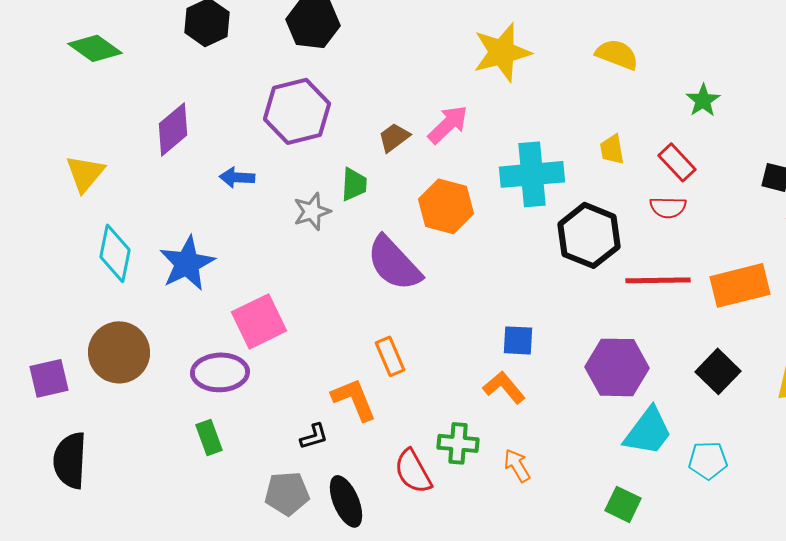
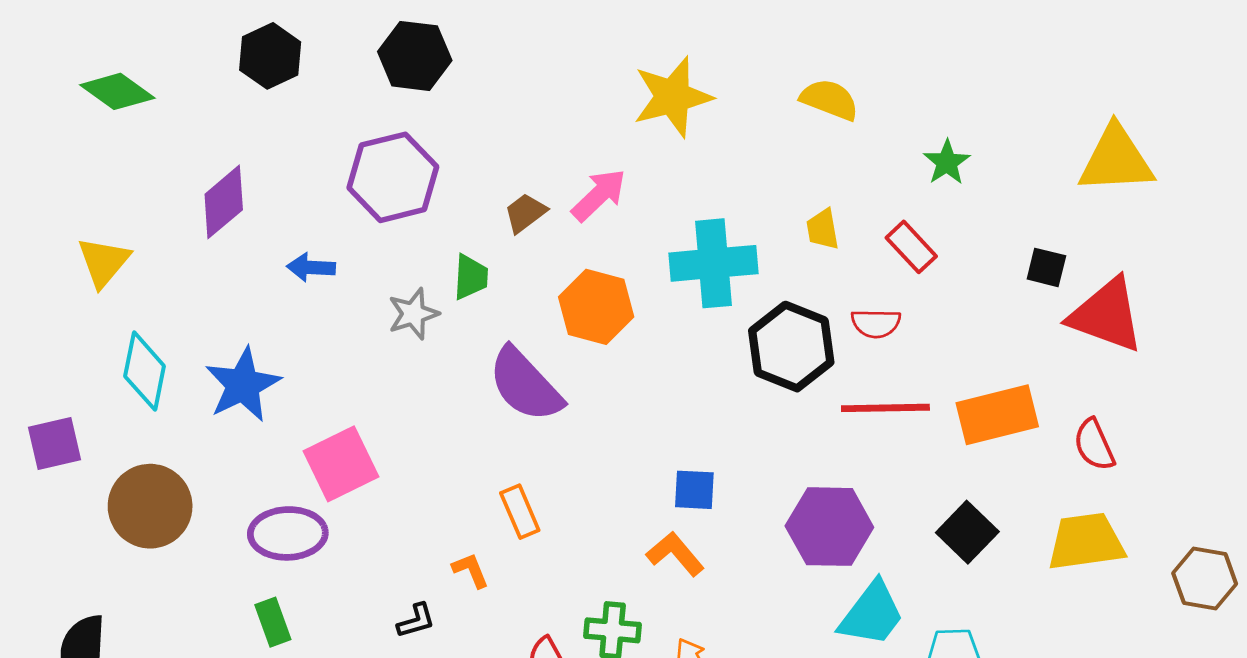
red semicircle: (668, 207) -> (876, 323), moved
purple square: (49, 378) -> (55, 443), moved
orange L-shape: (354, 399) -> (471, 570), size x0.6

